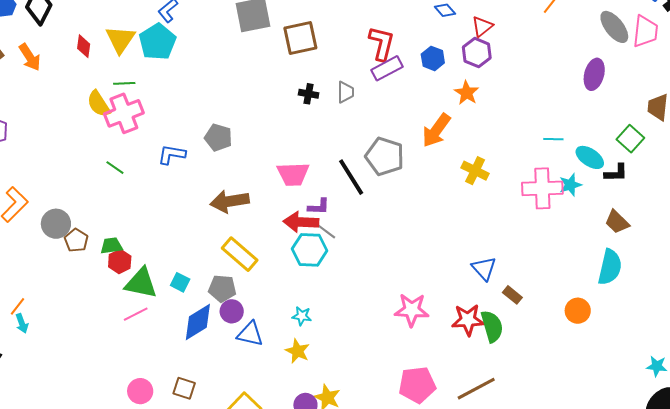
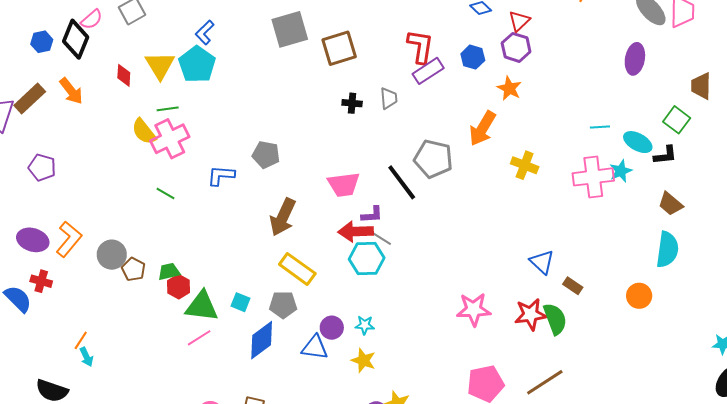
brown arrow: (230, 201) -> (283, 217), turned -51
purple circle: (232, 311) -> (332, 328), moved

